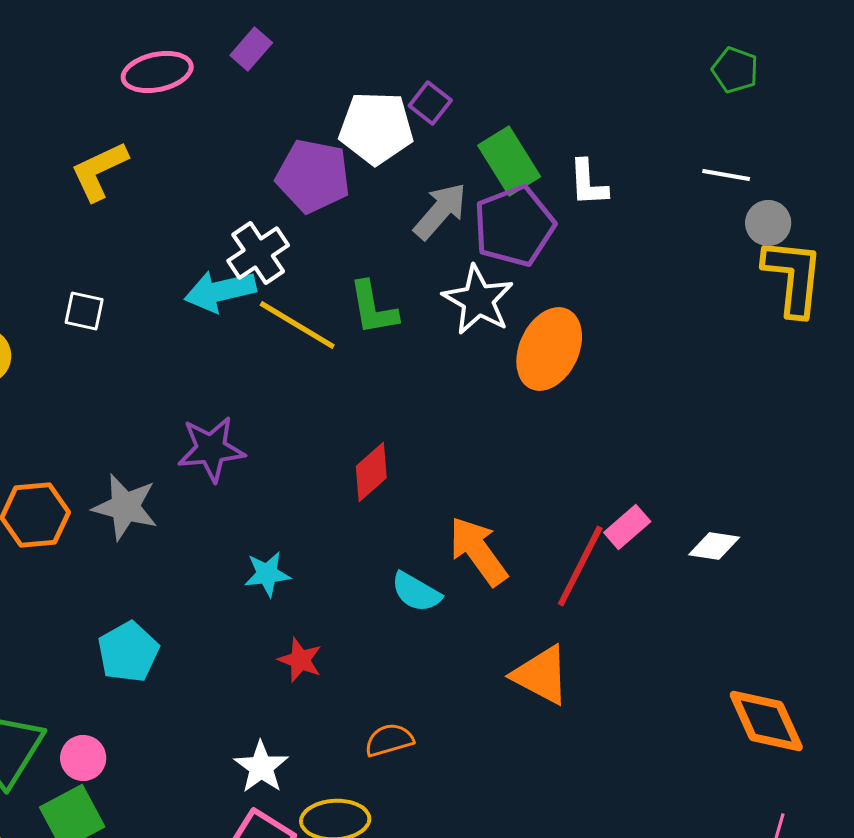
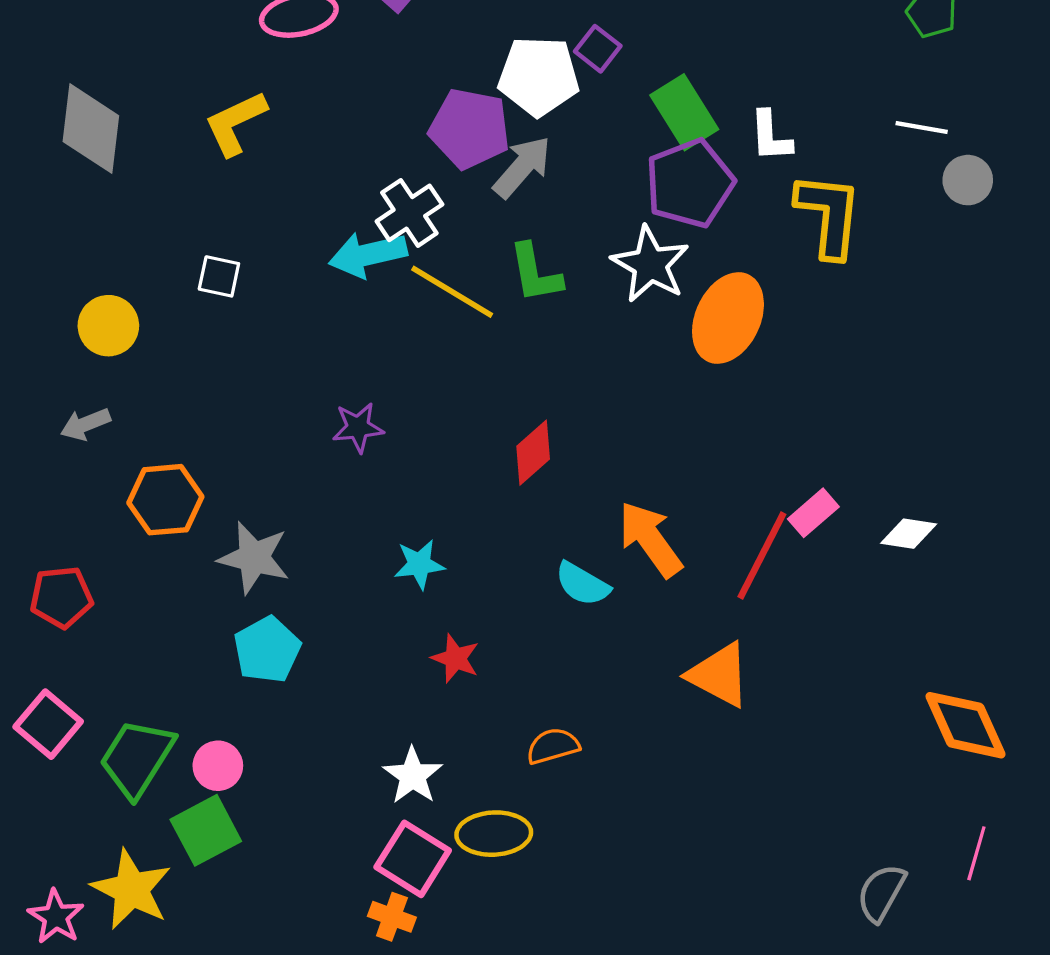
gray arrow: (440, 211) -> (522, 167), moved
yellow L-shape: (793, 277) -> (829, 215), moved
purple star: (211, 449) -> (358, 427), size x0.7
gray star: (125, 507) -> (254, 558), moved

